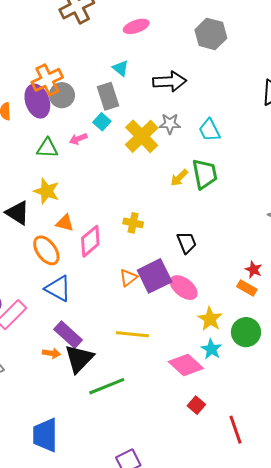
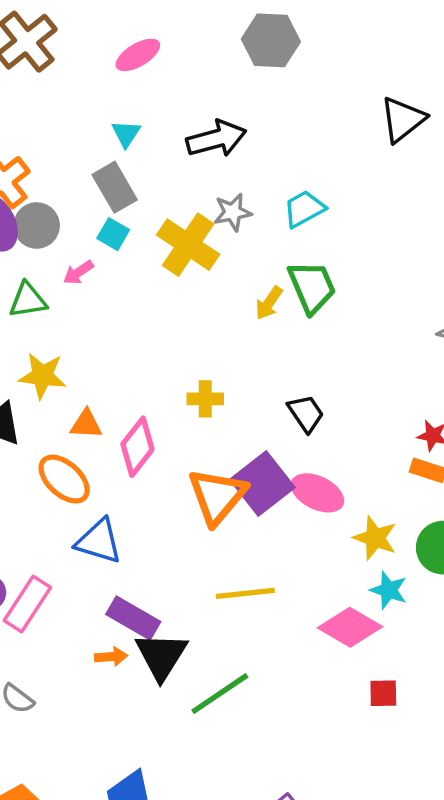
cyan triangle: (121, 68) -> (126, 134), turned 36
gray circle: (62, 95) -> (37, 225), moved
cyan trapezoid: (209, 130) -> (304, 209), turned 100
orange triangle: (128, 278) -> (217, 496), size x1.8
red square: (196, 405) -> (383, 693), turned -30

